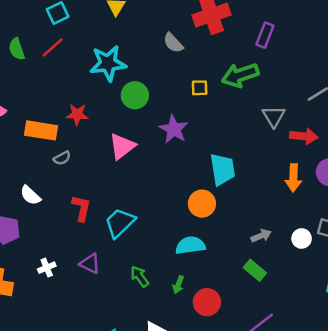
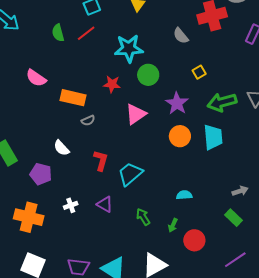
green arrow: (240, 75) -> (222, 102), moved
yellow square: (200, 88) -> (199, 72), turned -32
red star: (77, 114) -> (112, 84), moved
orange circle: (202, 204) -> (180, 136), moved
cyan semicircle: (190, 245) -> (184, 195), size x0.7

